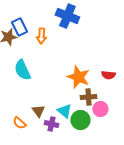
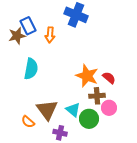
cyan semicircle: (22, 70) -> (31, 69), turned -145
red semicircle: (108, 75) -> (109, 78), moved, turned -144
brown triangle: (38, 111) -> (47, 110), size x1.6
purple cross: (51, 124) -> (60, 133), moved

